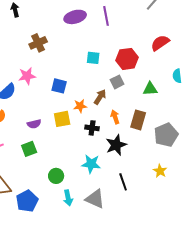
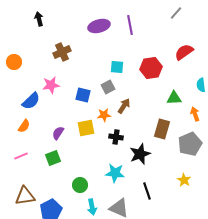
gray square: (117, 82) -> (108, 87), moved
orange arrow: (115, 117) -> (195, 114), moved
purple semicircle: (34, 124) -> (58, 133), turned 136

